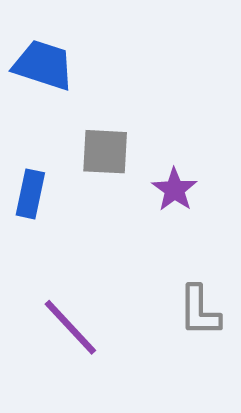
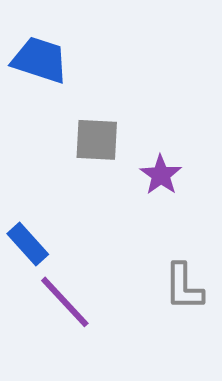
blue rectangle: (30, 194) -> (28, 244), moved, turned -54

